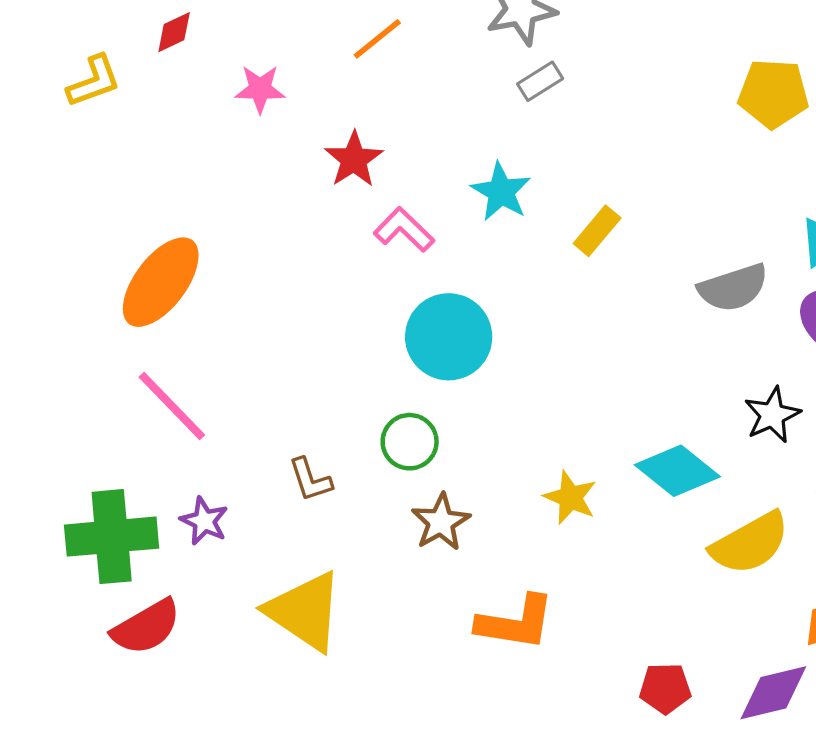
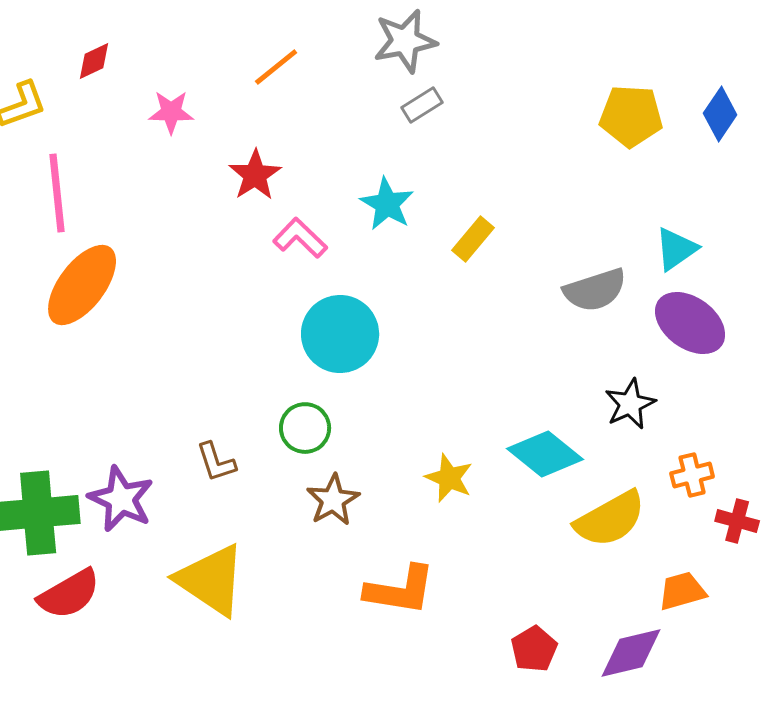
pink line: (172, 406) -> (57, 193), moved, turned 38
purple star: (204, 521) -> (121, 499), size x1.5
red pentagon: (665, 688) -> (534, 649), turned -30

